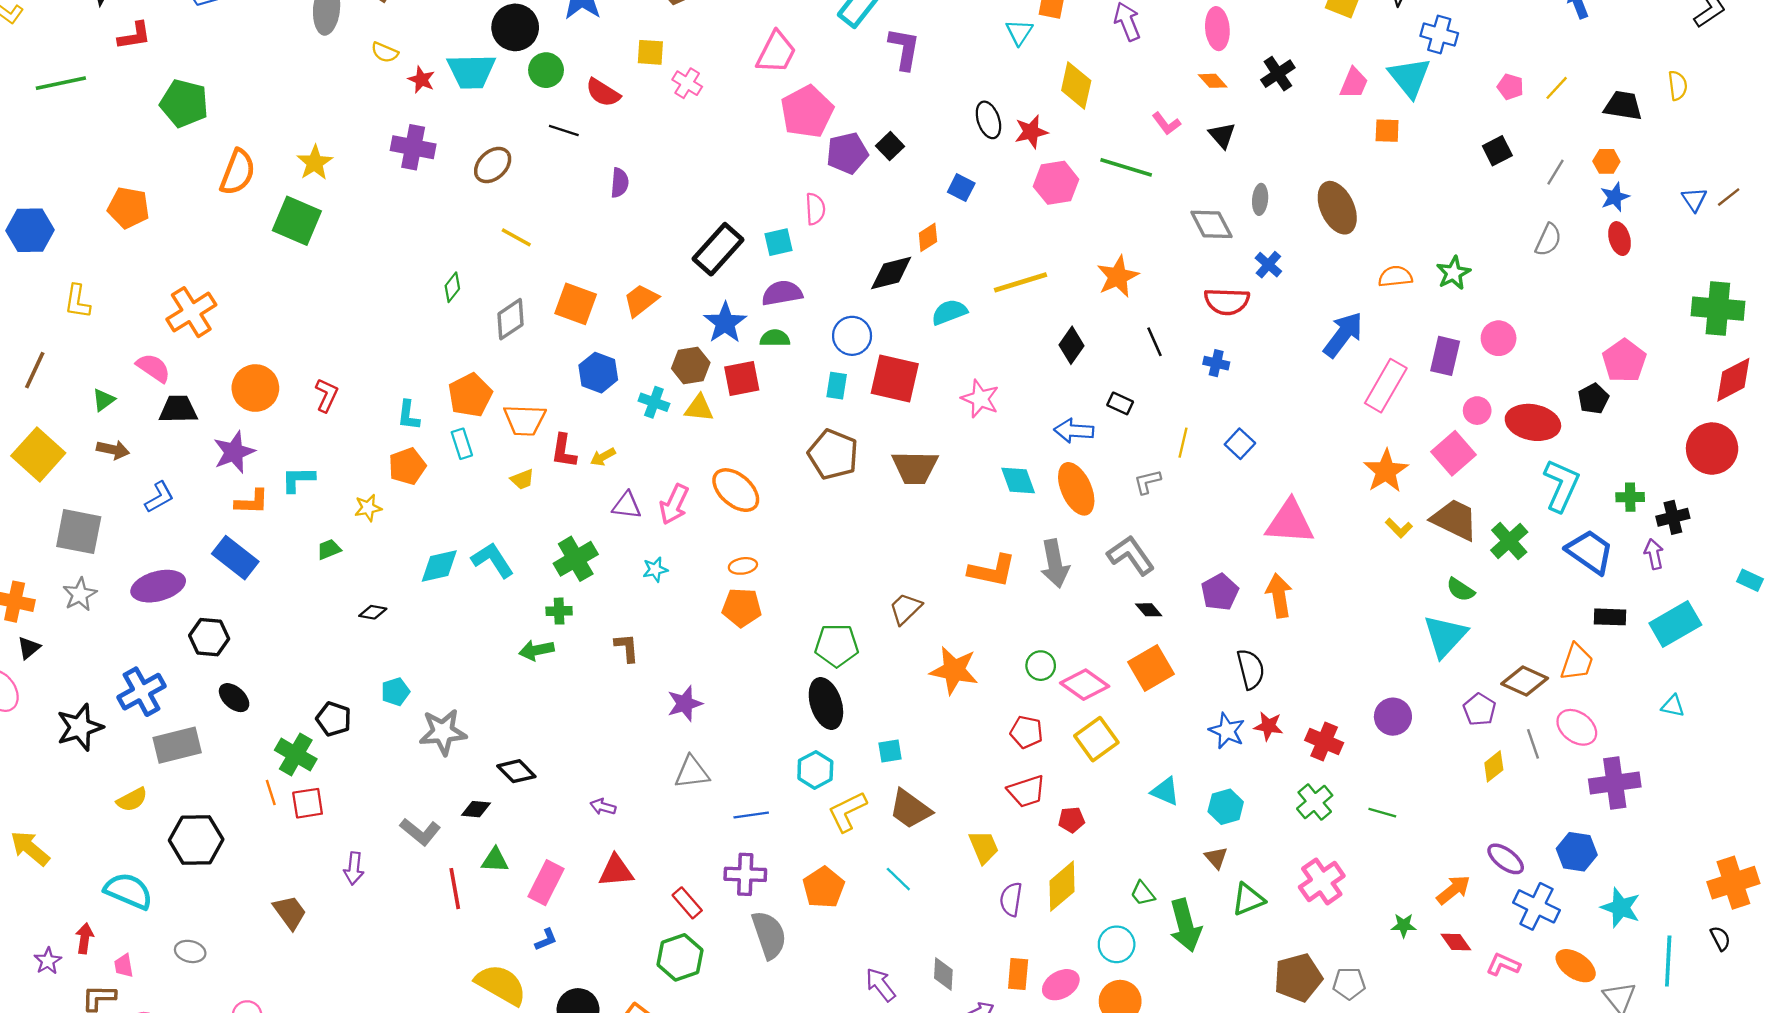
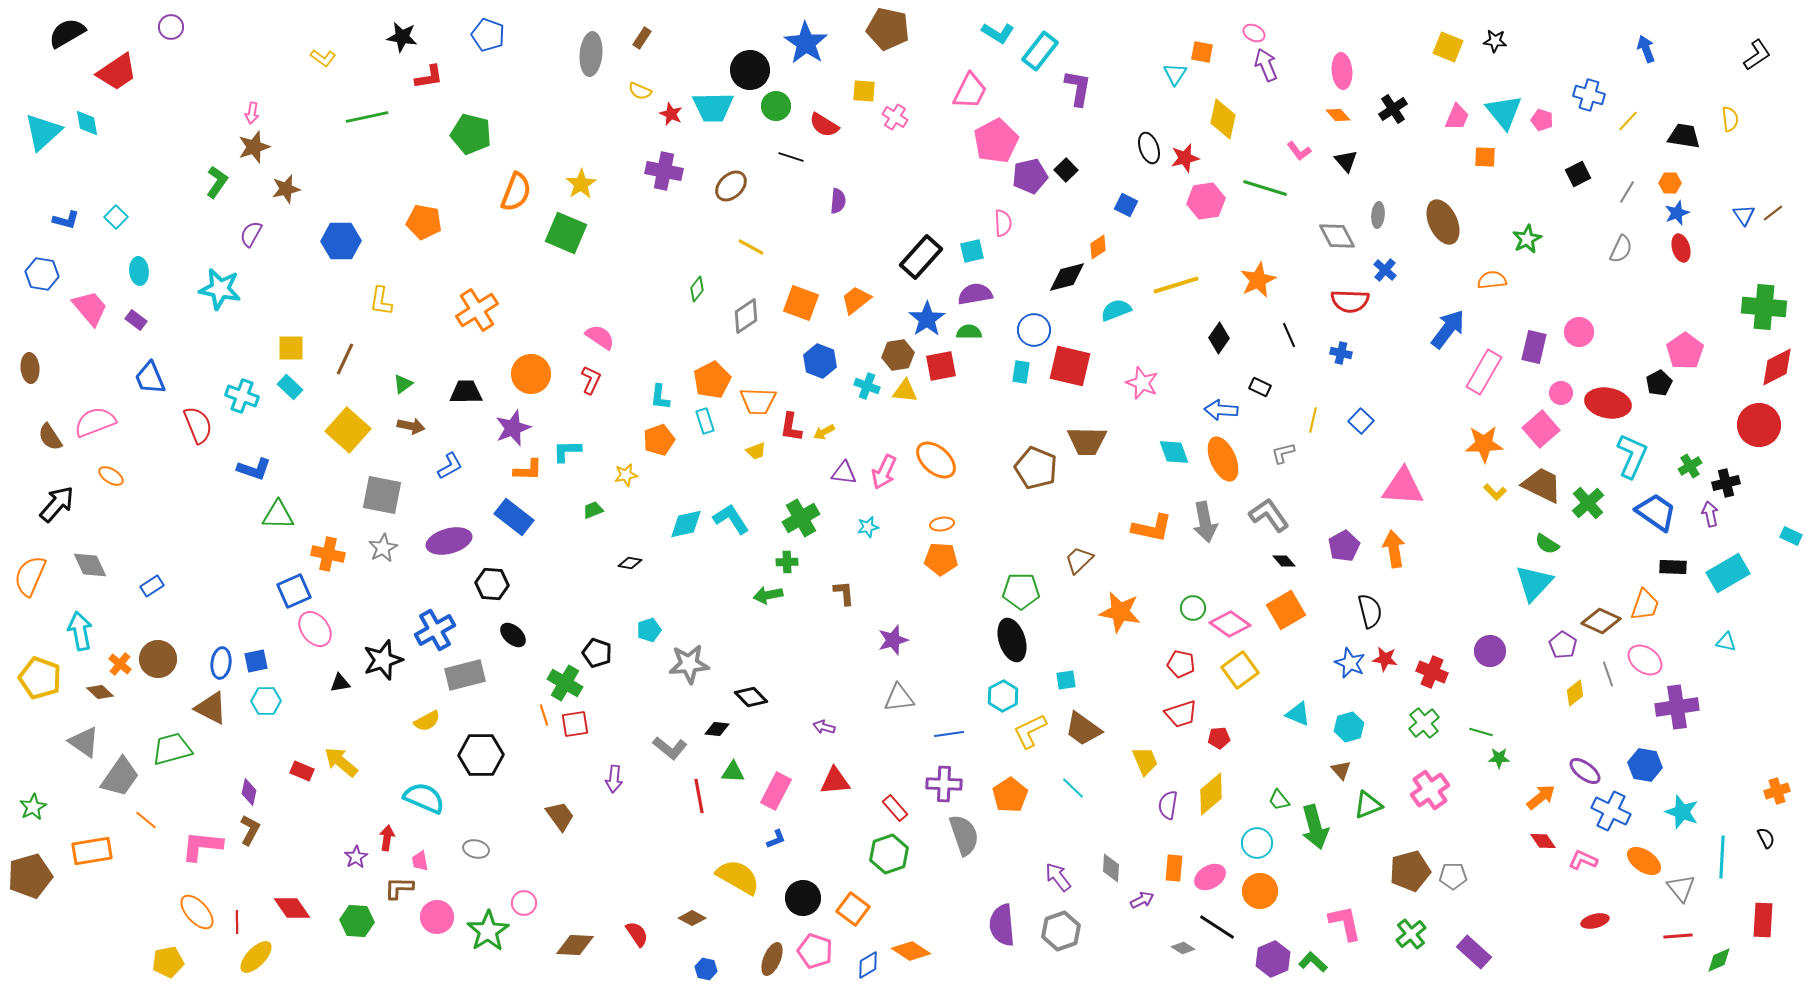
blue cross: (1439, 35) -> (1589, 95), moved
pink pentagon: (1510, 87) -> (1542, 120), moved
green star: (1453, 273) -> (1527, 239), moved
pink semicircle: (153, 368) -> (600, 337), moved
brown pentagon: (833, 454) -> (1036, 468), moved
orange star: (1386, 471) -> (1484, 444), turned 30
green cross: (1630, 497) -> (1690, 466), turned -30
black triangle: (29, 648) -> (340, 683), moved, turned 30
orange cross: (1733, 883) -> (1777, 791), size x0.6
green star: (1404, 925) -> (1499, 758), moved

